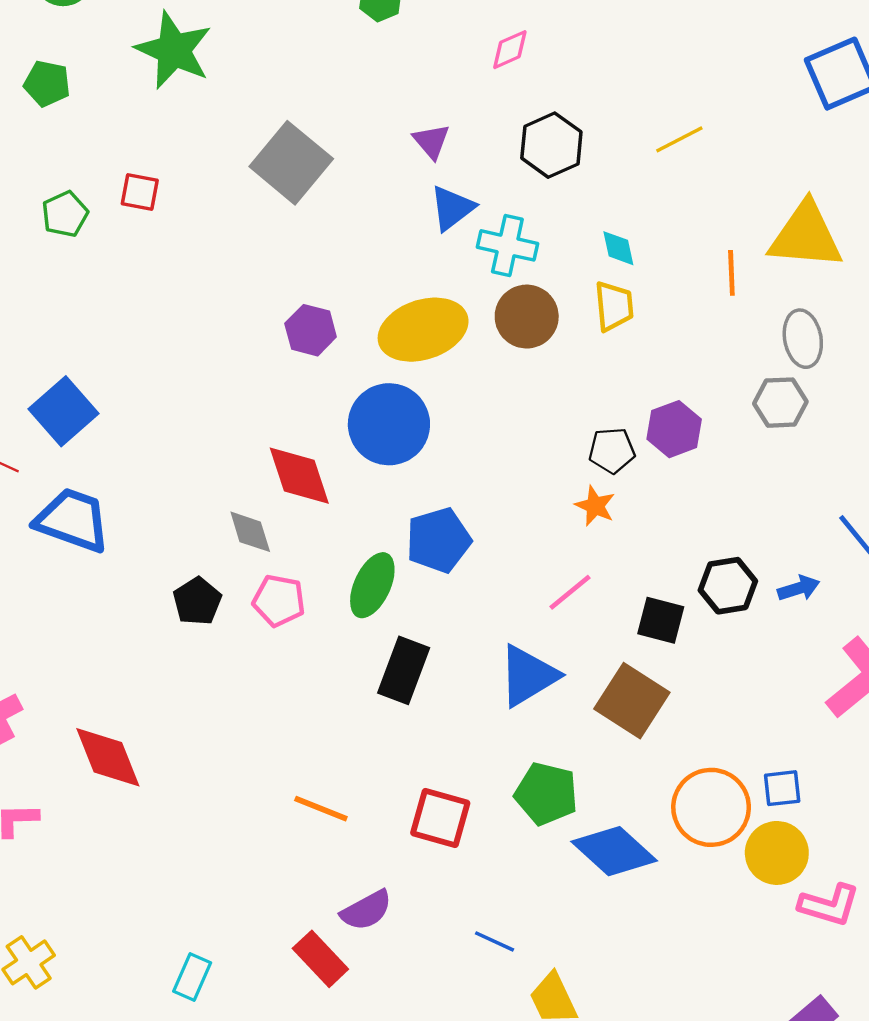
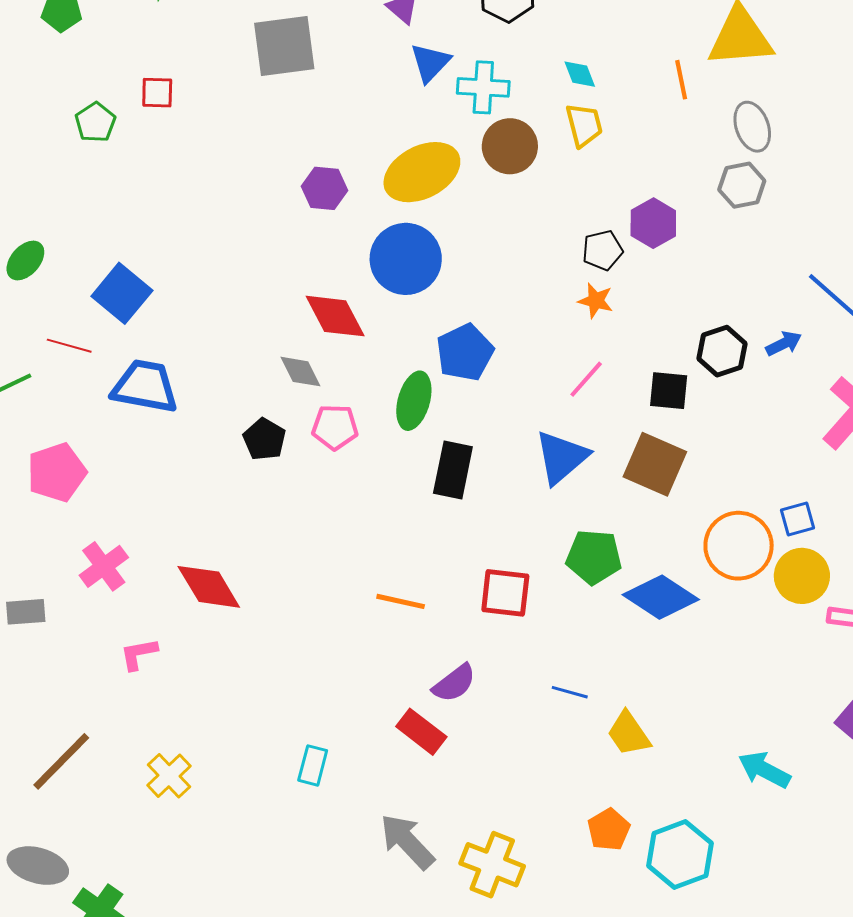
gray square: (291, 163) -> (284, 46), turned -38

